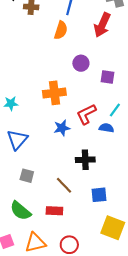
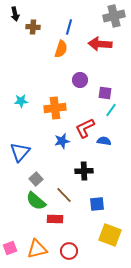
red arrow: (102, 25) -> (100, 44), turned 70
cyan star: (11, 104) -> (21, 101), moved
cyan line: (115, 110) -> (111, 110), moved
gray square: (27, 176) -> (36, 179), moved, turned 32
green semicircle: (20, 211) -> (36, 201), moved

